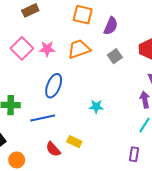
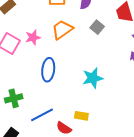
cyan star: (96, 107) -> (93, 78), size x1.5
blue line: (43, 118) -> (42, 115), moved

